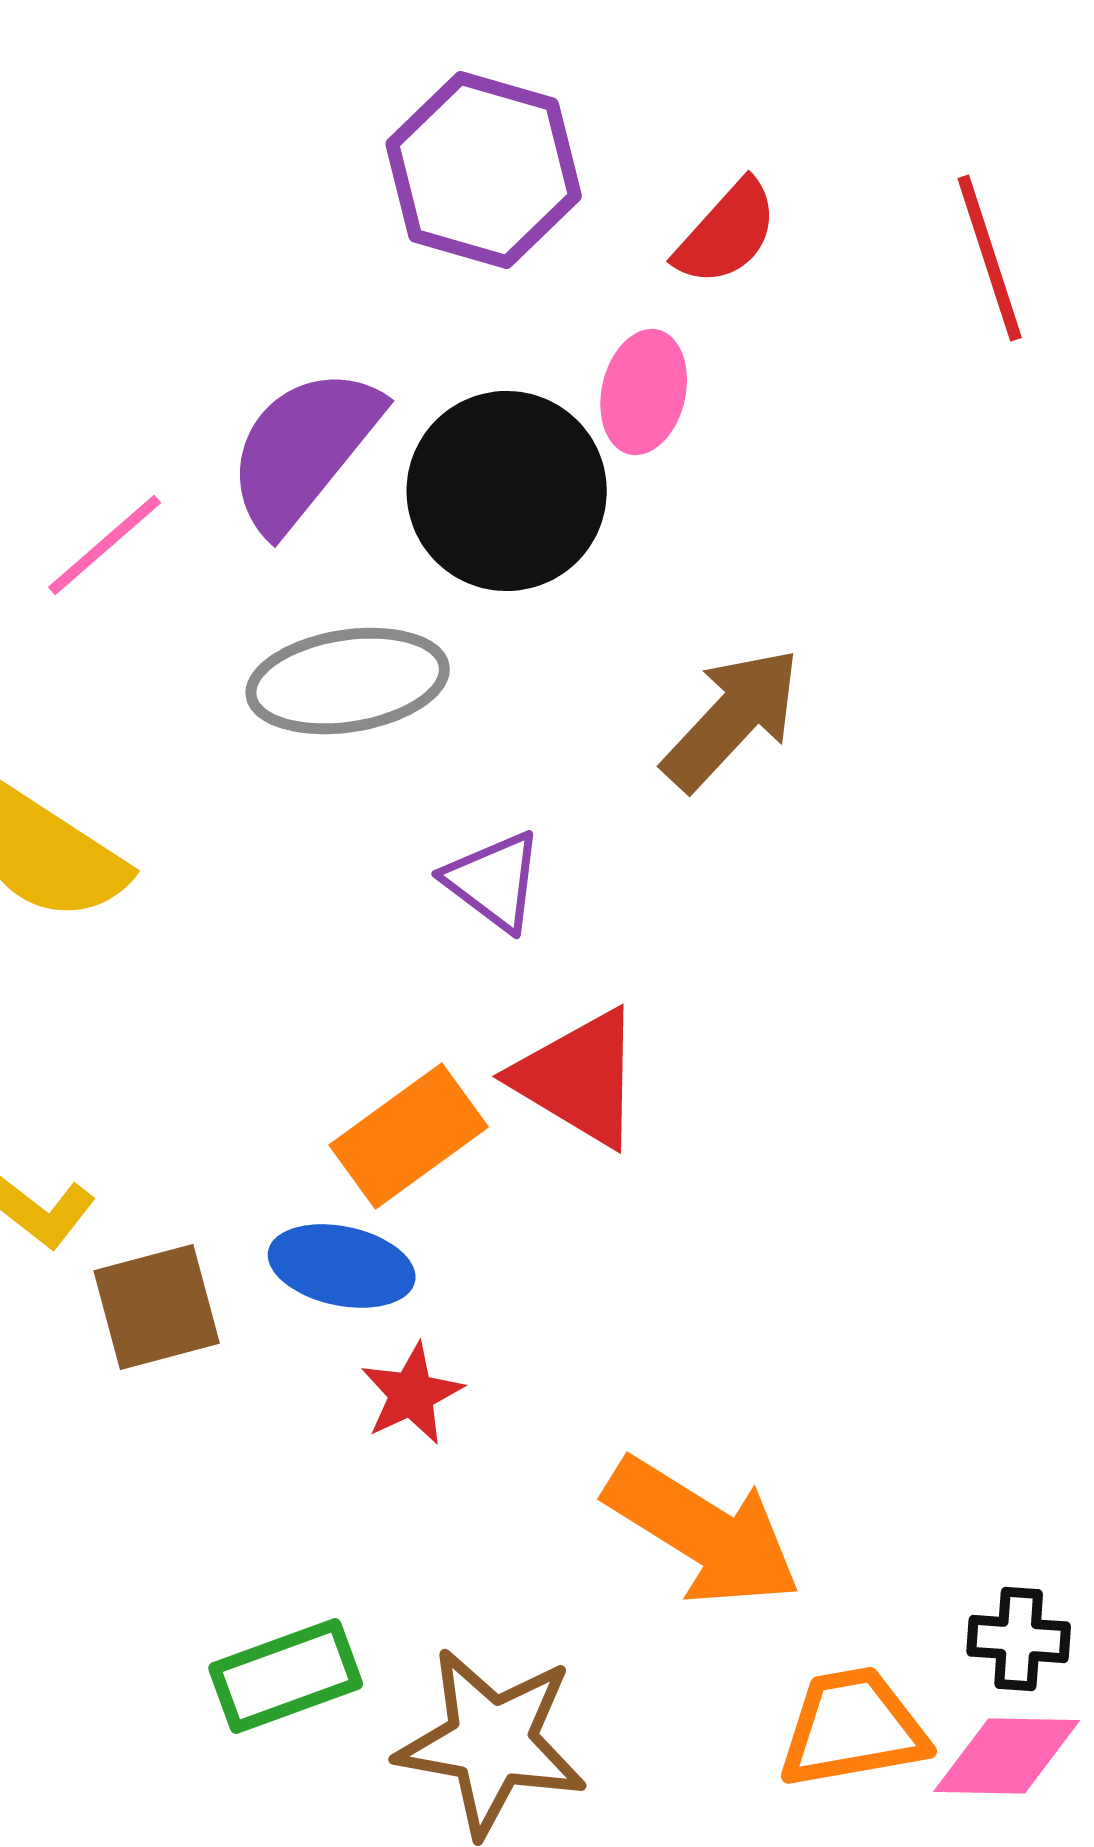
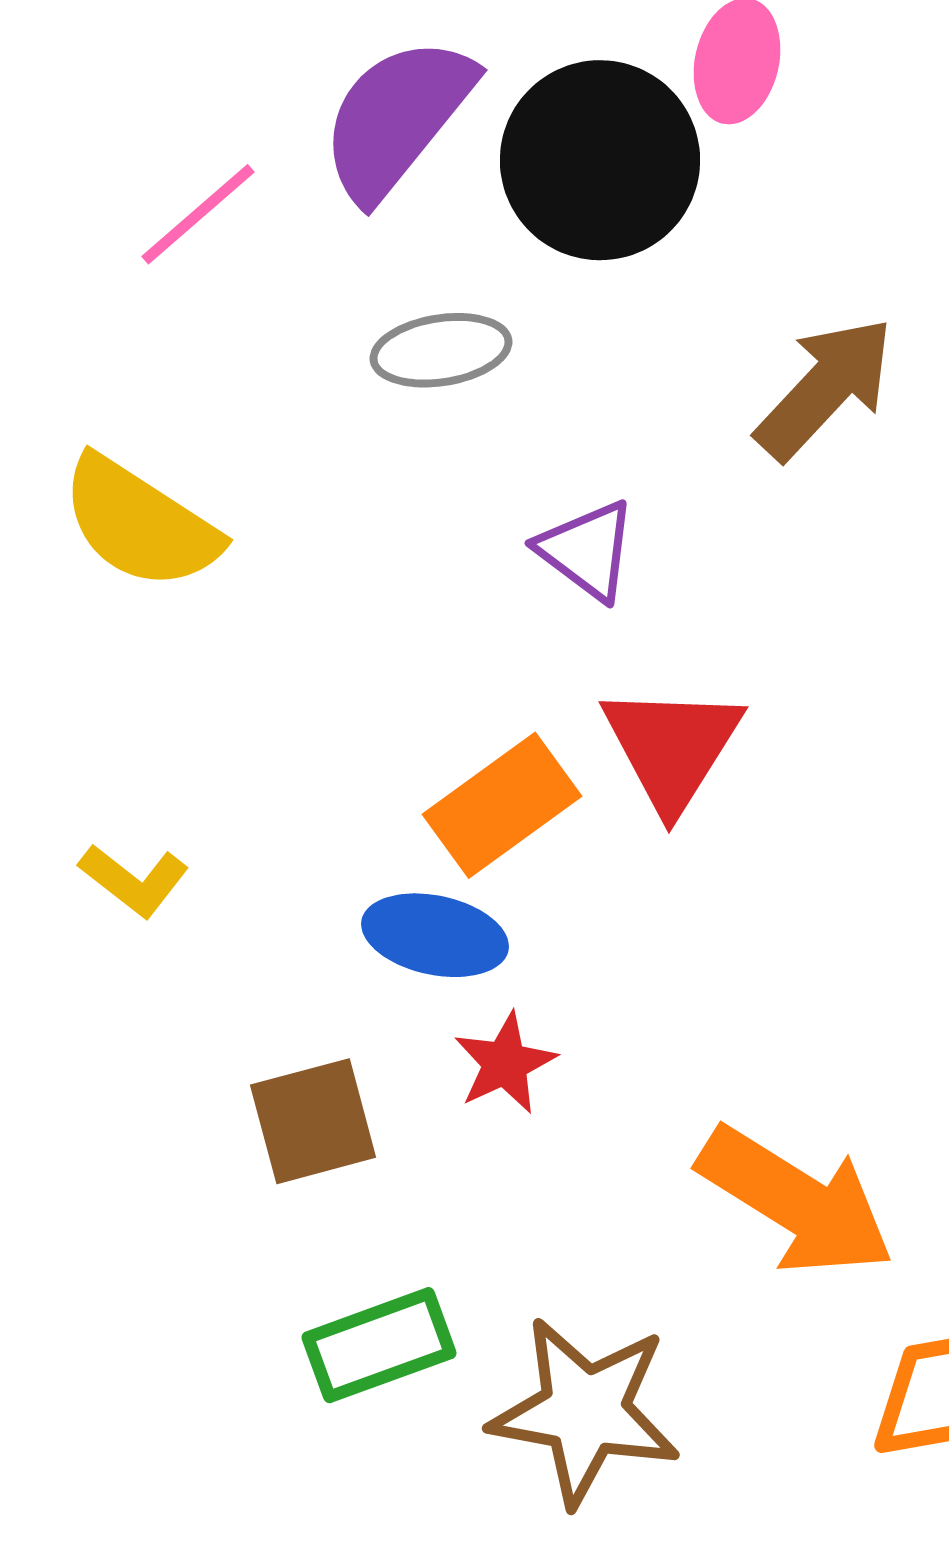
gray ellipse: (348, 681) -> (441, 350), size x0.7
red triangle: (579, 1078) -> (672, 747), turned 31
brown square: (157, 1307) -> (313, 1121), moved

